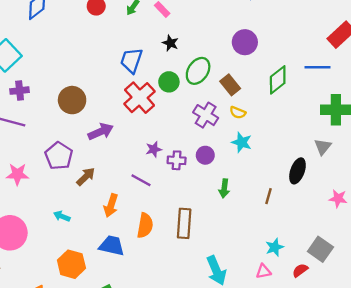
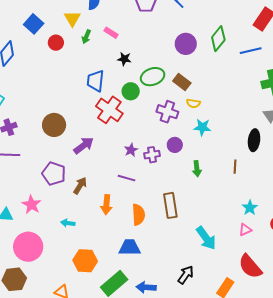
green ellipse: (198, 71) -> (153, 77), turned 50
green diamond: (278, 80) -> (218, 39), moved
pink star: (17, 174) -> (31, 205), moved, turned -30
blue trapezoid: (112, 246) -> (130, 247), moved

